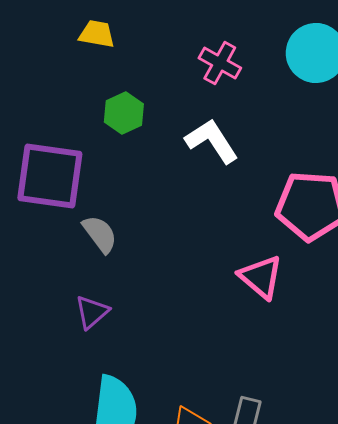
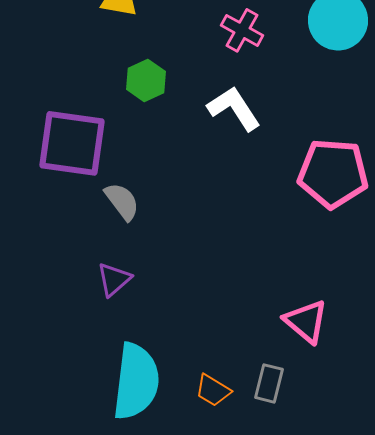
pink triangle: (261, 277) -> (306, 321), moved

